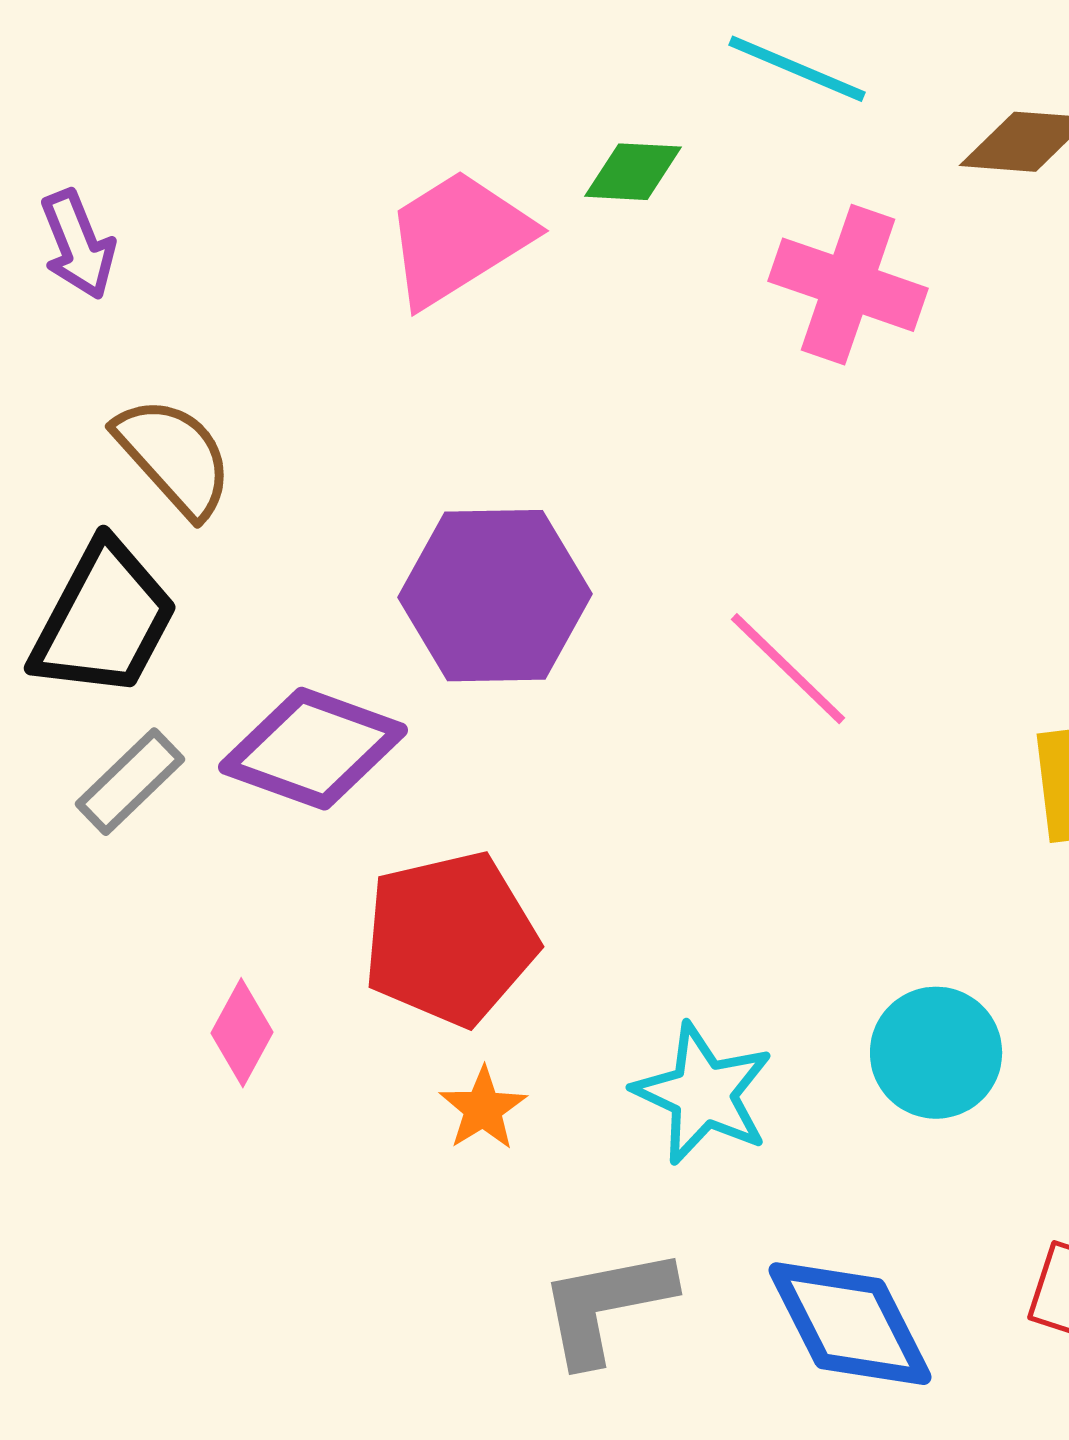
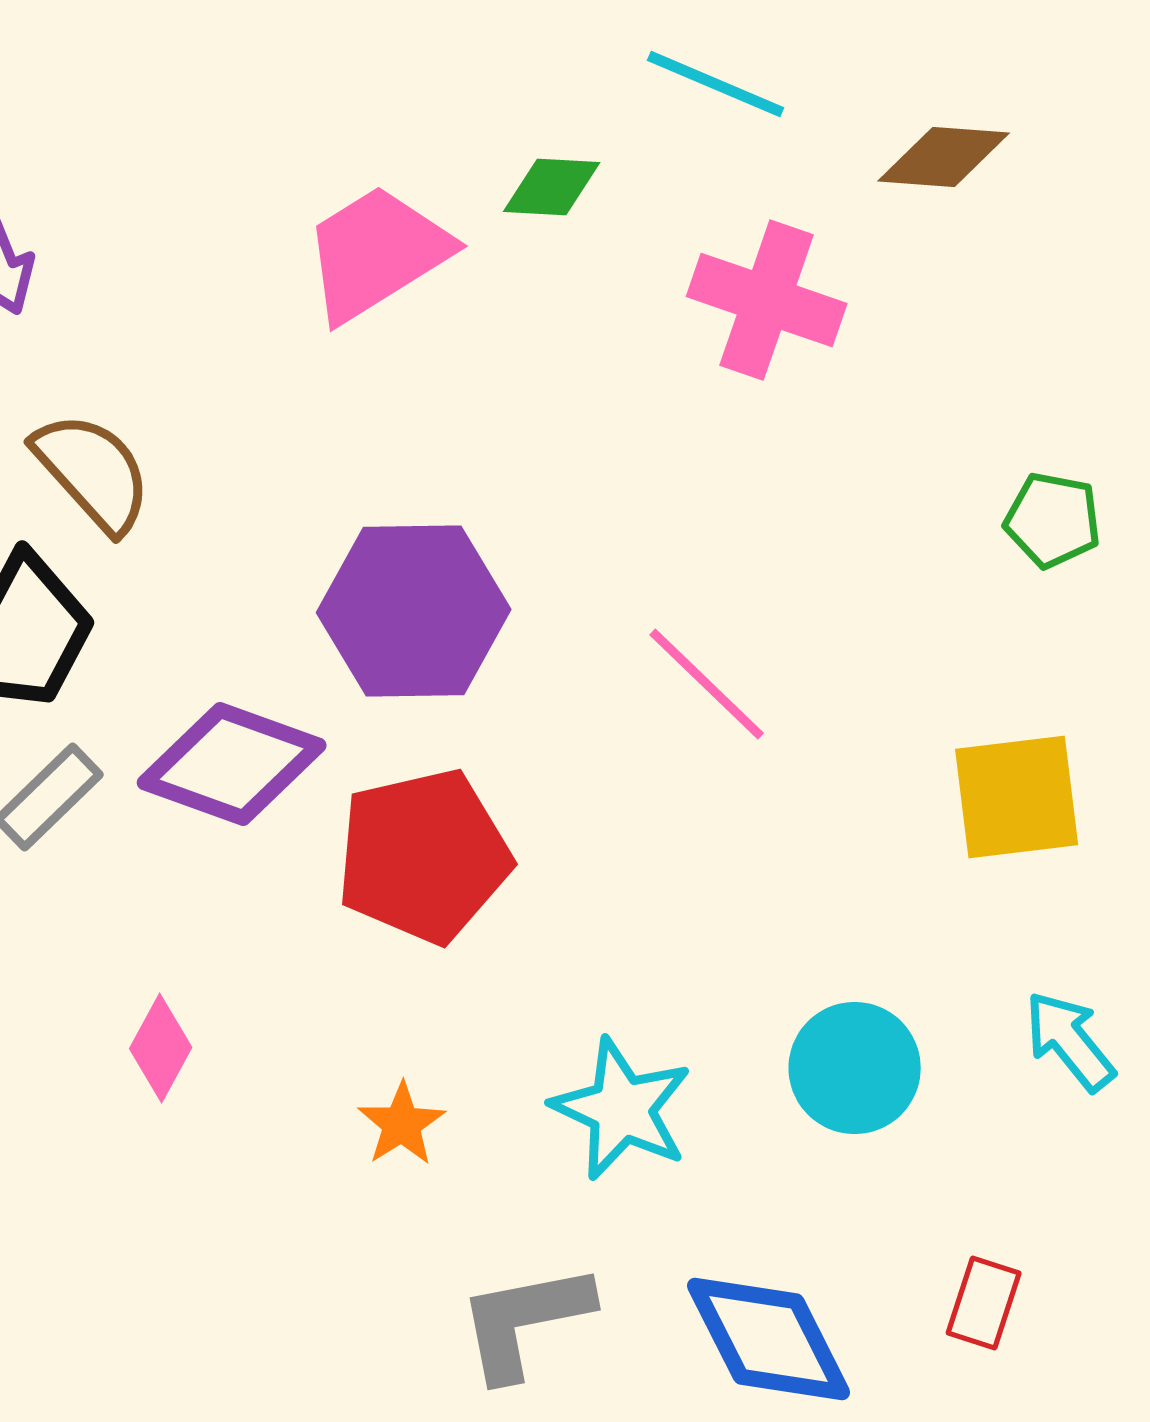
red pentagon: (450, 939) -> (424, 856), moved

